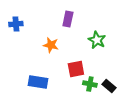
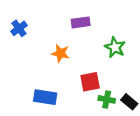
purple rectangle: (68, 19) -> (81, 22), turned 70
blue cross: (16, 24) -> (19, 28), turned -32

